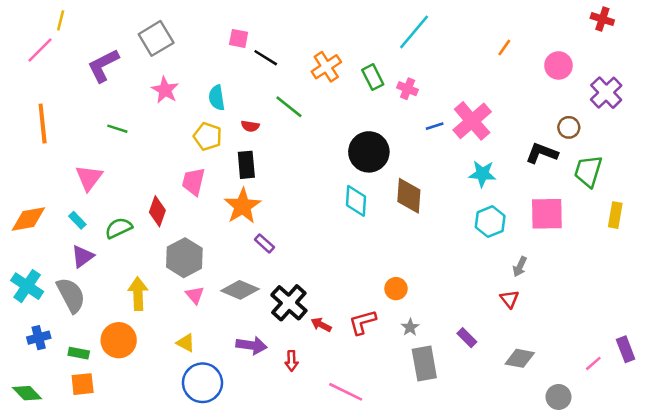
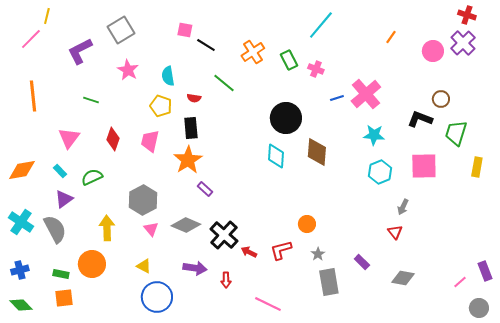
purple cross: (606, 93) -> (463, 43), moved
red diamond: (157, 211) -> (113, 139), moved
blue cross: (39, 338) -> (20, 270), moved
gray circle: (558, 397) -> (479, 308), moved

